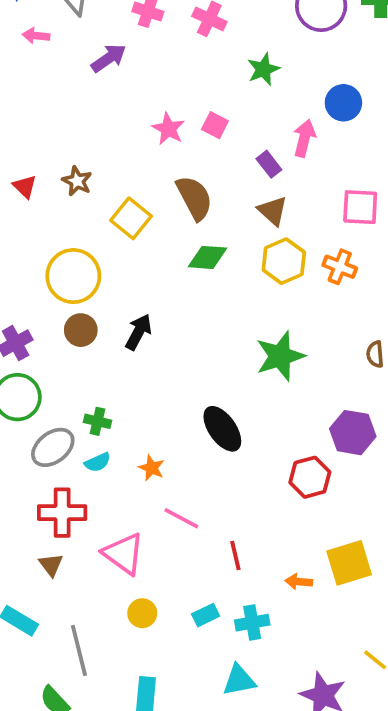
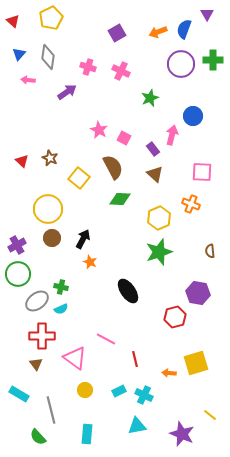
pink square: (215, 125) -> (124, 138), moved
yellow hexagon: (284, 261) -> (159, 218), moved
orange star: (152, 468) -> (90, 262), moved
cyan cross: (252, 623) -> (144, 395), turned 36

